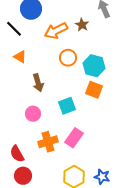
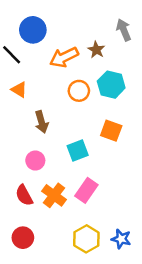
cyan hexagon: (94, 66) -> (111, 85), moved
orange cross: (48, 142) -> (54, 195), turned -36
red semicircle: (17, 154) -> (24, 195), moved

